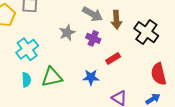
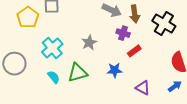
gray star: (67, 33) -> (89, 43), moved
purple cross: (93, 38) -> (123, 33), moved
cyan semicircle: (26, 80) -> (54, 77), turned -32

